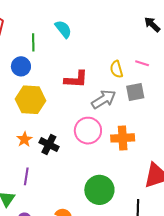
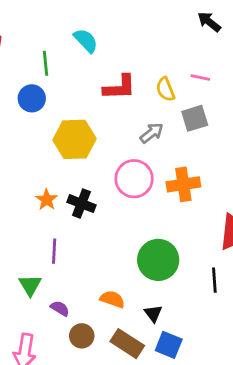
red L-shape: (76, 79) -> (120, 87), moved
gray arrow: (104, 99) -> (152, 133), size x0.7
yellow hexagon: (30, 100) -> (74, 139), moved

